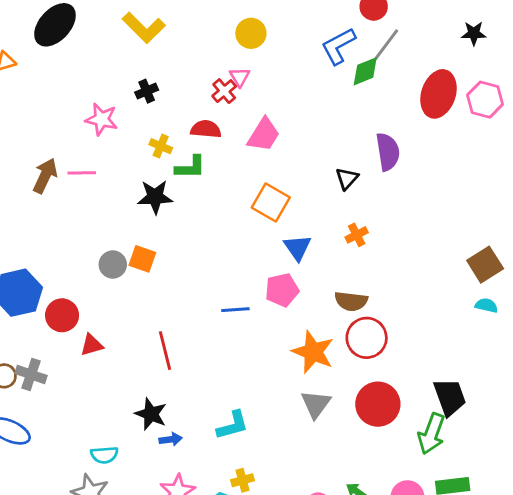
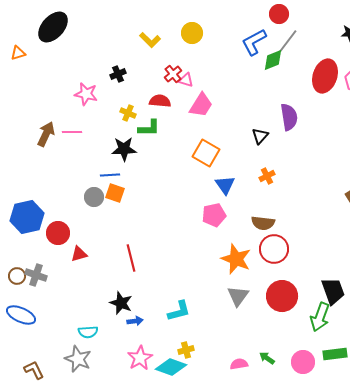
yellow L-shape: (144, 28) -> (150, 40), moved, size x0.7
pink triangle: (240, 77) -> (186, 80), moved, turned -42
blue line: (235, 310) -> (110, 175), moved

